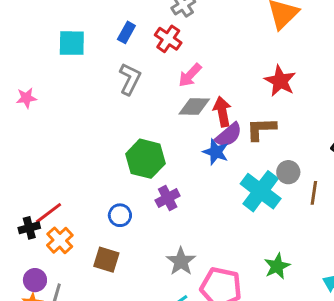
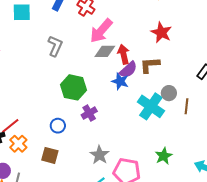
pink arrow: (190, 75) -> (101, 31), size x1.5
gray L-shape: (130, 79) -> (55, 46), moved

